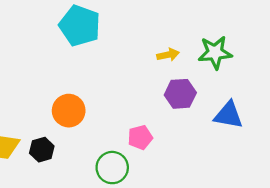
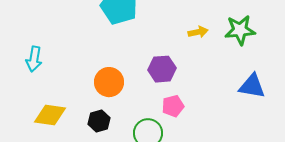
purple hexagon: (180, 94) -> (162, 69), moved
black hexagon: (42, 150) -> (99, 121), moved

